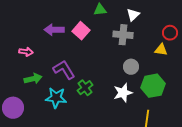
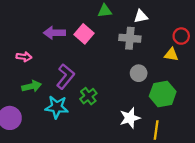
white triangle: (133, 15) -> (141, 16), turned 32
purple L-shape: (64, 70) -> (65, 76), turned 70
white star: (123, 93) -> (130, 118), moved

